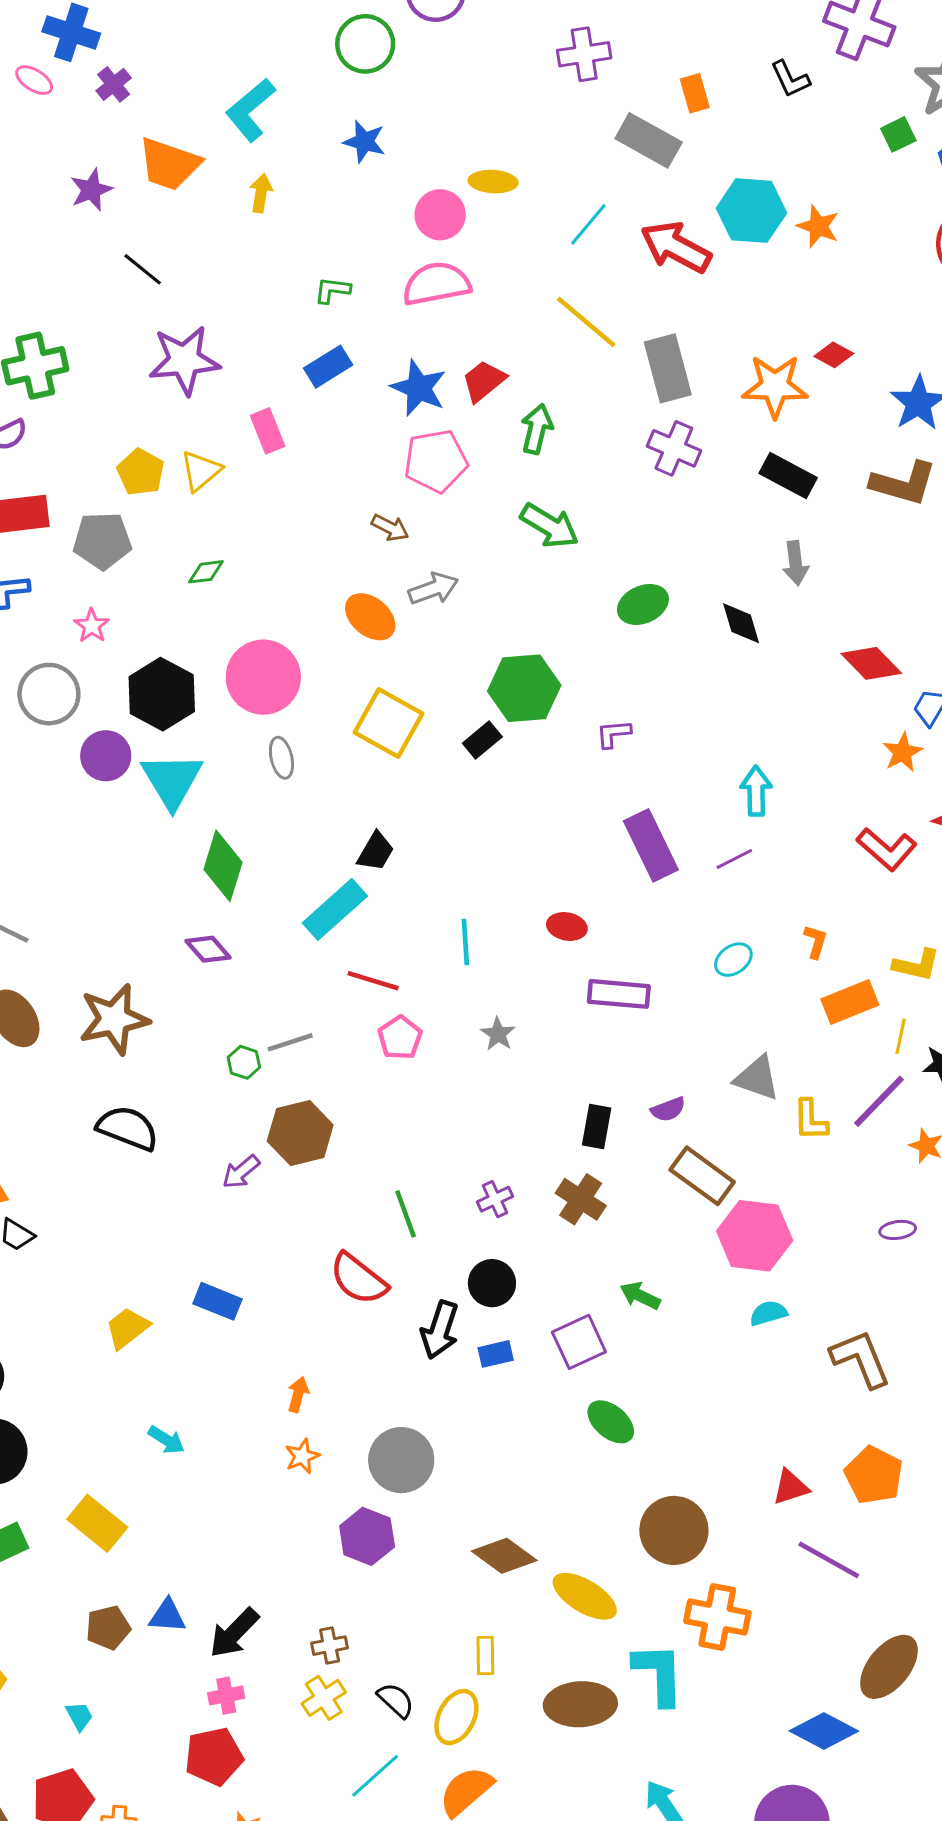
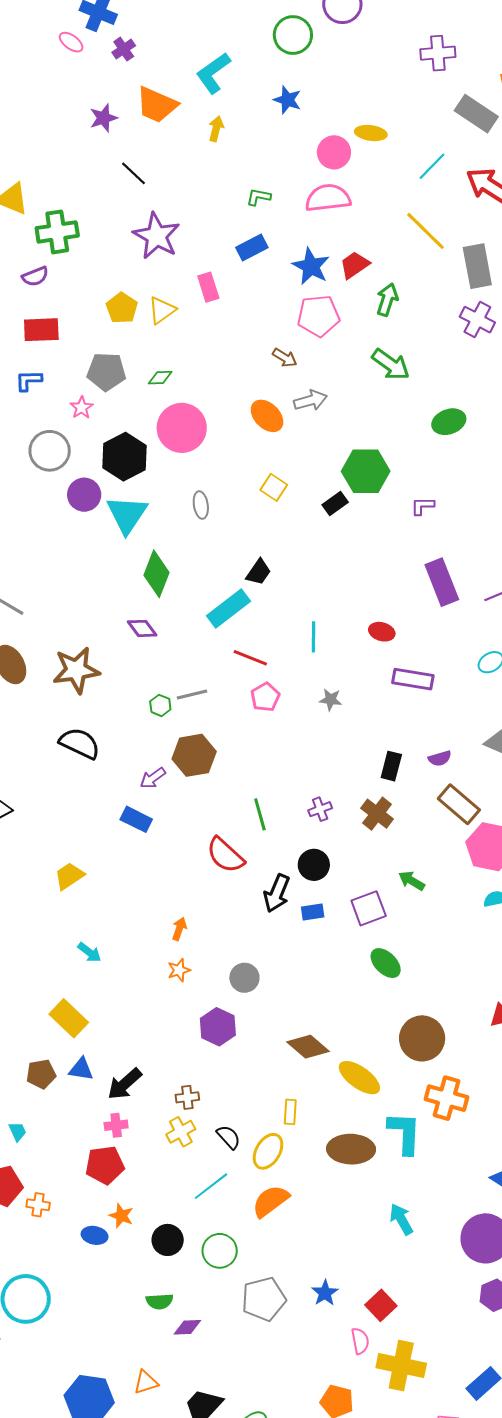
purple star: (184, 360) -> (157, 236), turned 30
gray pentagon: (102, 541) -> (106, 372), moved
pink circle: (263, 677) -> (182, 428), moved
yellow square: (389, 723) -> (274, 487), size x0.6
gray star: (498, 1034) -> (331, 700), turned -30
blue rectangle: (217, 1301) -> (136, 819), moved
gray circle: (401, 1460) -> (244, 978), size x0.7
yellow rectangle: (97, 1523) -> (69, 1018), moved

